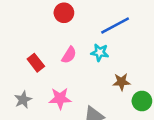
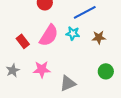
pink semicircle: (69, 55) -> (49, 35), size x1.6
brown star: (121, 82) -> (99, 37), moved

